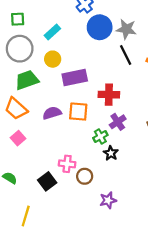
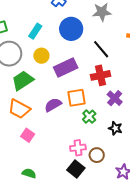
blue circle: (100, 27) -> (71, 29), moved
black line: (126, 55) -> (101, 49), moved
green cross: (100, 136) -> (89, 117), moved
black square: (47, 181) -> (76, 169), moved

